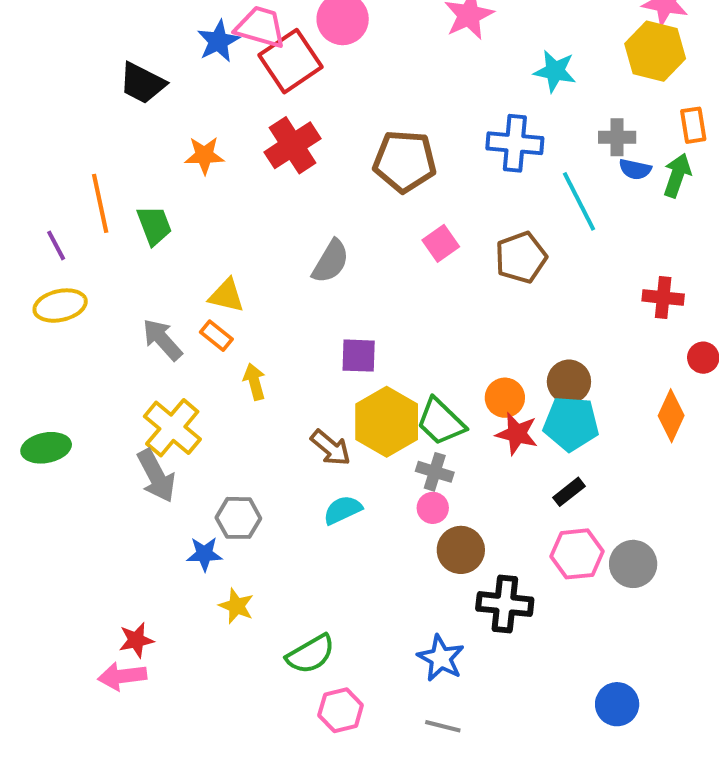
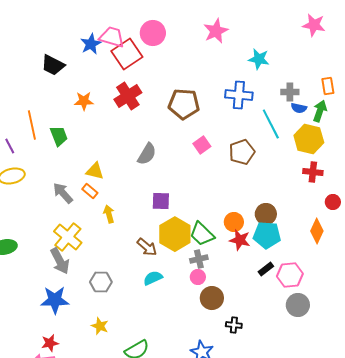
yellow hexagon: (655, 51) -> (309, 139), moved
gray cross: (435, 472) -> (199, 259), turned -30
blue star: (204, 554) -> (55, 300), moved, size x1.6
pink hexagon: (577, 554) -> (290, 275), moved
black cross: (505, 604) -> (234, 325), size x0.6

